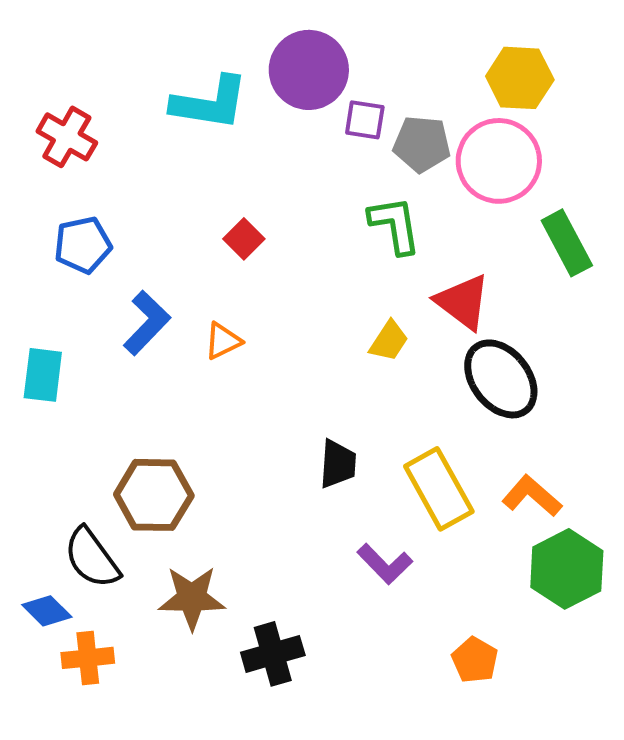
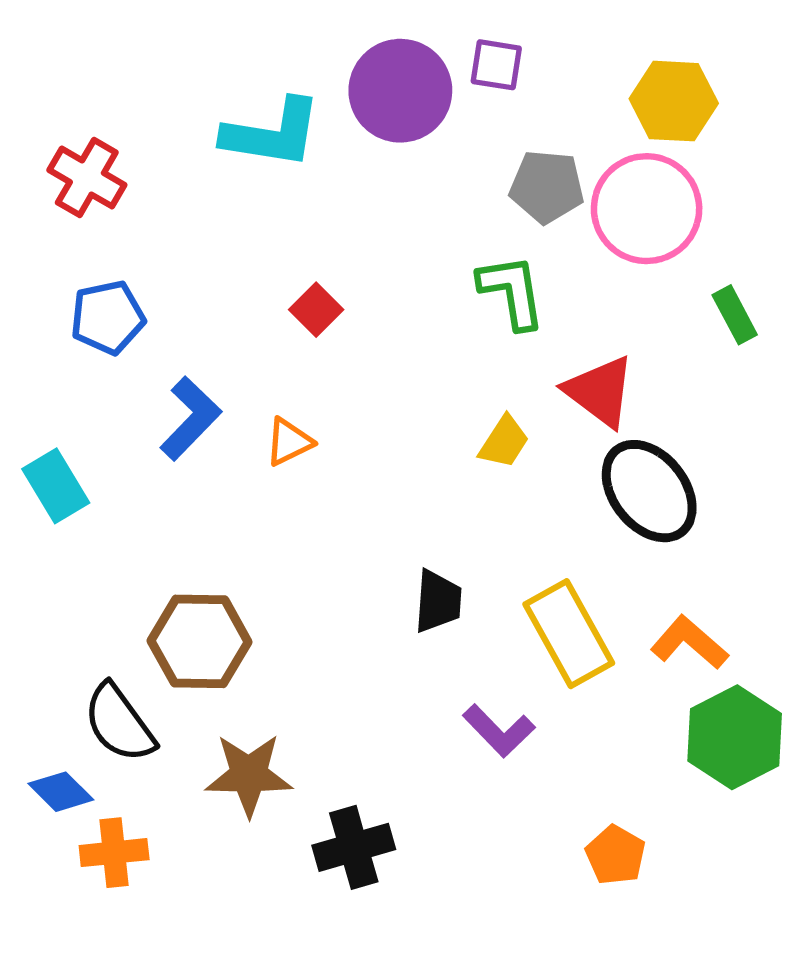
purple square: (365, 120) -> (496, 65), moved
green rectangle: (567, 243) -> (735, 315), size x0.7
cyan rectangle: (43, 375) -> (56, 486), turned -38

